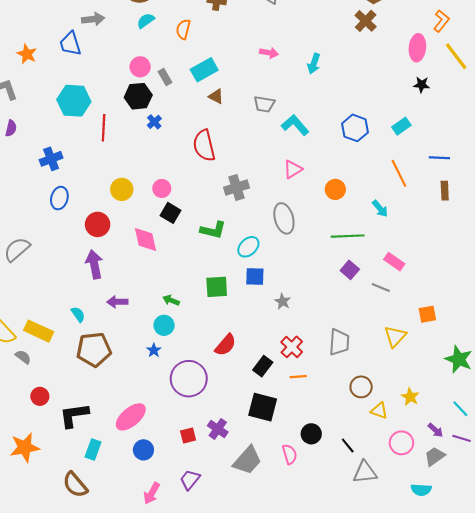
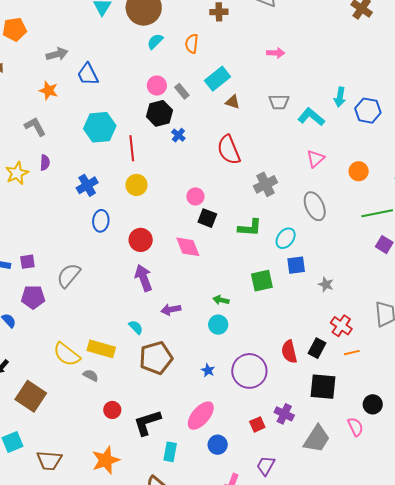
gray arrow: (93, 19) -> (57, 54), moved
cyan arrow: (314, 64) -> (340, 97), moved
yellow circle: (122, 189) -> (136, 185), moved
red semicircle: (225, 345) -> (289, 352), moved, turned 135
blue star: (154, 350) -> (208, 370), moved

